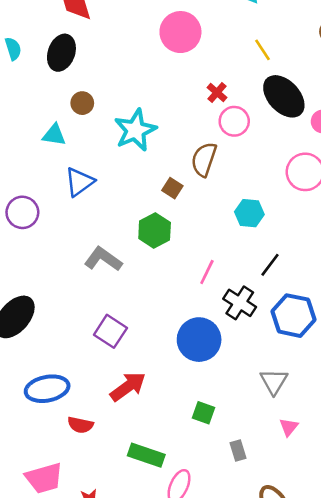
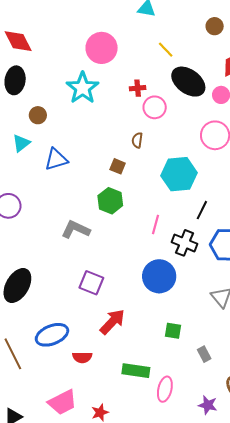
red cross: (217, 92) -> (138, 88), turned -35
cyan star: (135, 130) -> (83, 88), moved
cyan triangle: (54, 135) -> (21, 143), turned -36
brown semicircle: (204, 159) -> (137, 140), size x0.6
blue triangle: (79, 182) -> (56, 159), moved, turned 30
cyan hexagon: (249, 213) -> (179, 174), size x1.6

